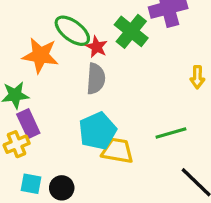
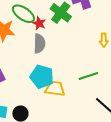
cyan pentagon: (98, 131) -> (42, 77), turned -30

